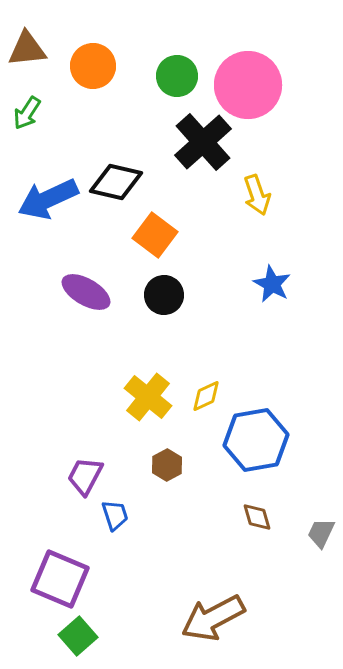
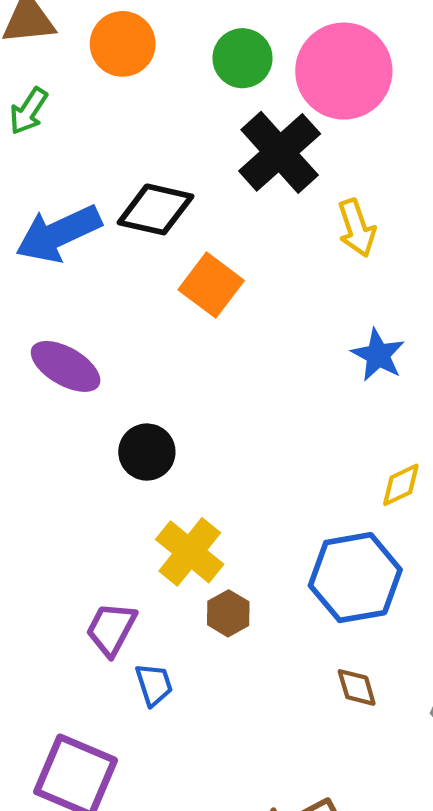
purple ellipse: (86, 292) -> (66, 366), moved
black circle: (164, 295) -> (147, 452), moved
yellow diamond: (206, 396) -> (401, 485), moved
yellow cross: (148, 397) -> (190, 552), moved

